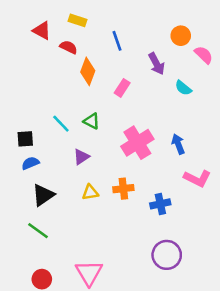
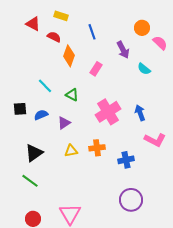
cyan line: (61, 124) -> (45, 86), moved
blue semicircle: (30, 163) -> (41, 115), moved

